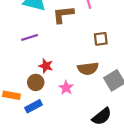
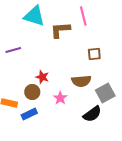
purple line: (30, 37) -> (13, 50), moved
black semicircle: (102, 116) -> (92, 114), moved

